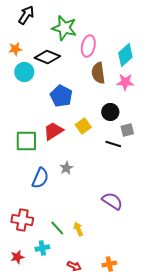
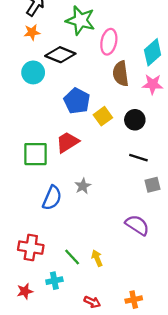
orange star: (15, 49) -> (32, 32), moved
yellow square: (83, 126) -> (103, 116), moved
gray square: (127, 130) -> (153, 185), moved

